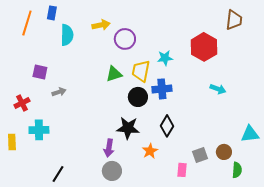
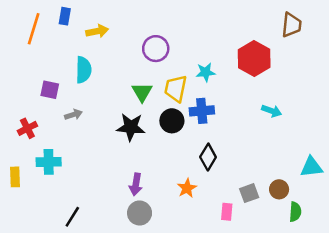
yellow arrow: (101, 25) -> (97, 31), moved
cyan semicircle: (67, 35) -> (83, 70), moved
green triangle: (114, 74) -> (142, 92), turned -42
black star: (128, 128) -> (131, 127), moved

